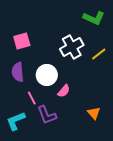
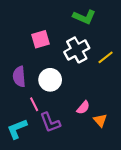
green L-shape: (94, 18) -> (84, 17), moved
pink square: (22, 41) -> (41, 39), moved
pink semicircle: (64, 91) -> (83, 108), moved

